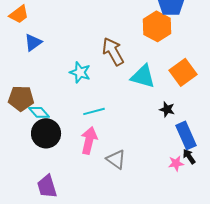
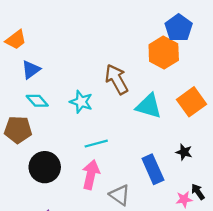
black star: (167, 109) -> (184, 152), moved
cyan diamond: (39, 112) -> (37, 101), moved
blue rectangle: (186, 135) -> (153, 169), moved

